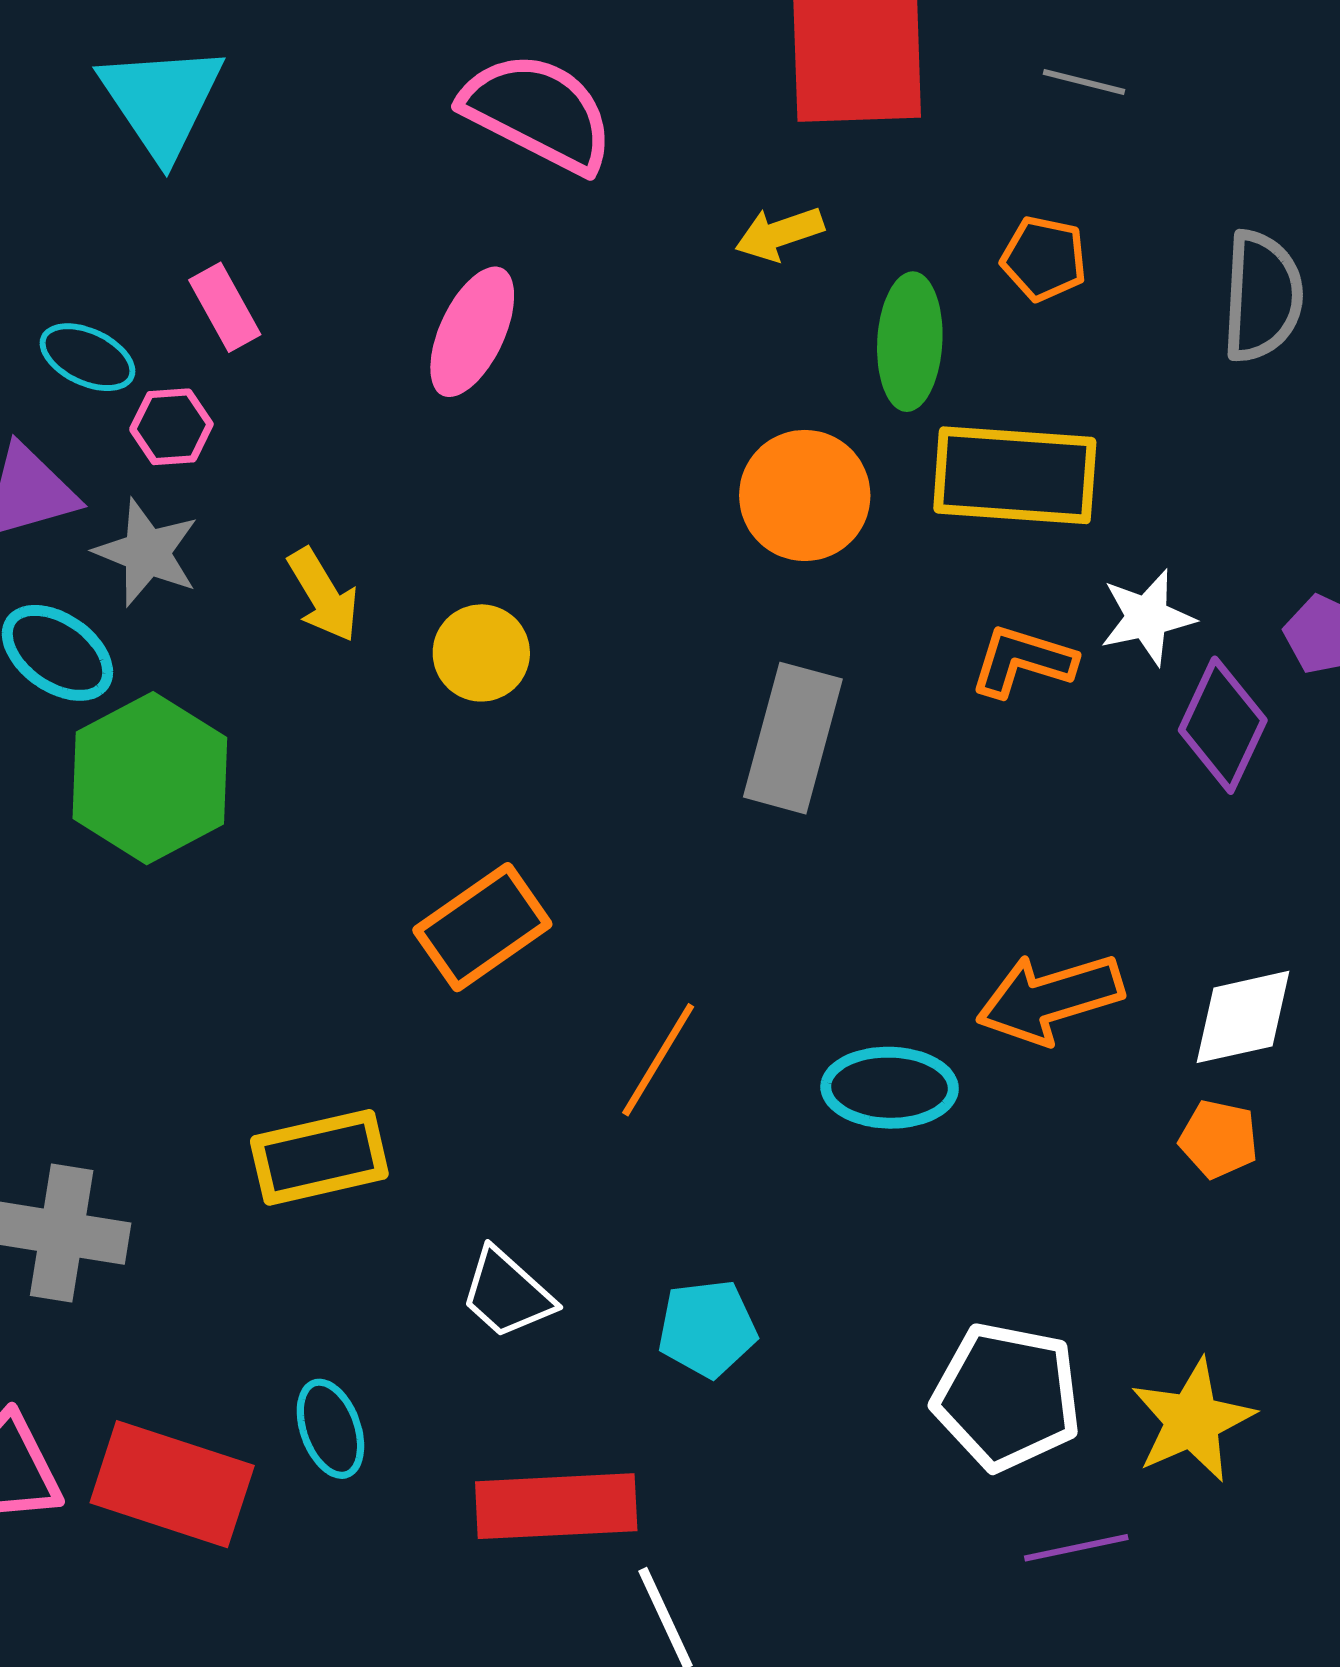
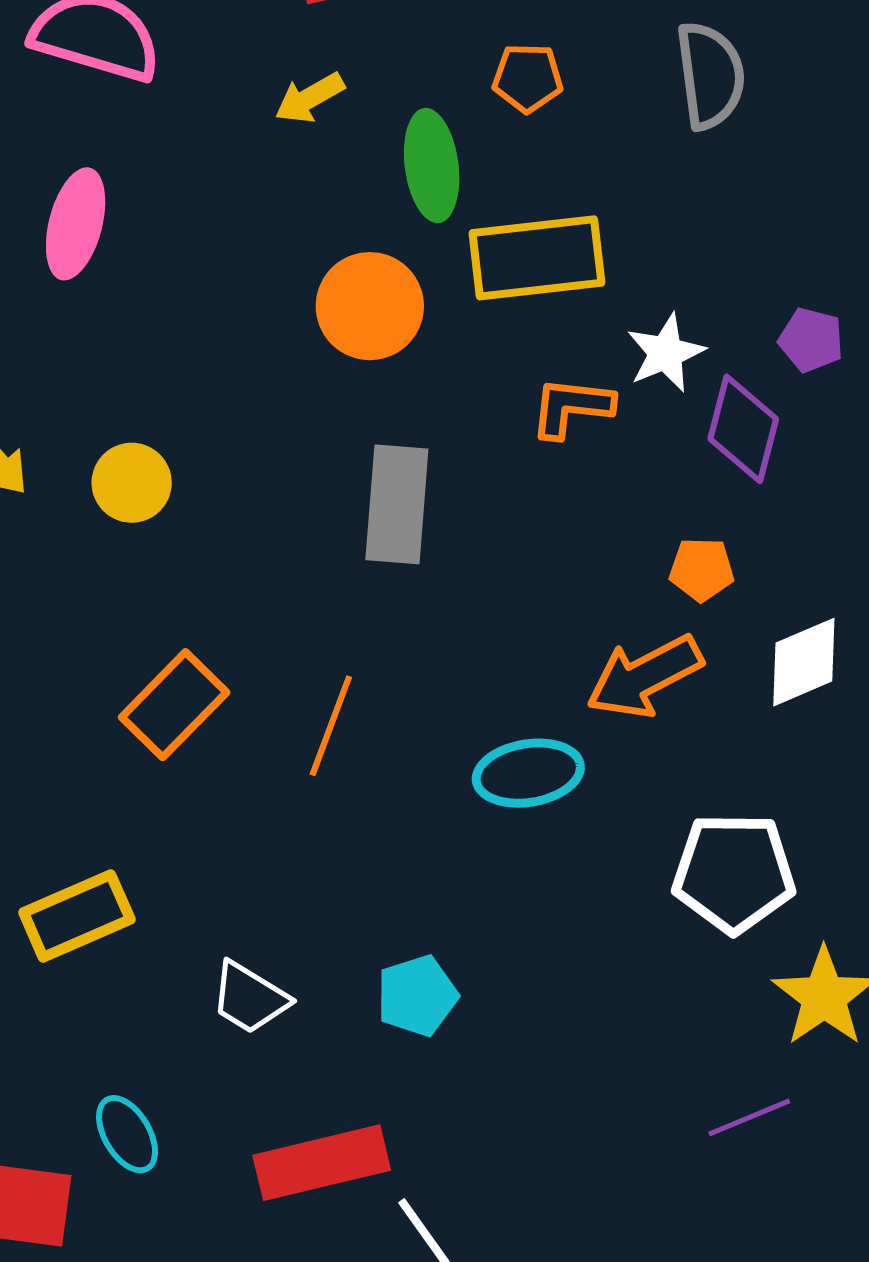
orange line: (658, 1060) -> (331, 726), moved
orange pentagon: (1219, 1139) -> (702, 569), moved
white pentagon: (1007, 1397) -> (734, 873), moved

